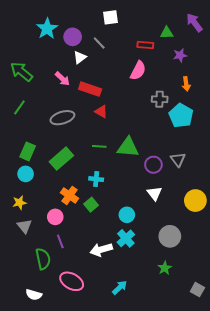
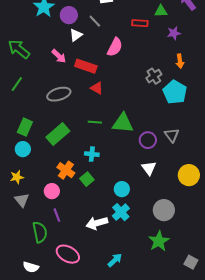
pink semicircle: (138, 71) -> (115, 47), moved
gray cross: (160, 99) -> (154, 76), turned -35
green star: (165, 268) -> (159, 241), size x1.5

